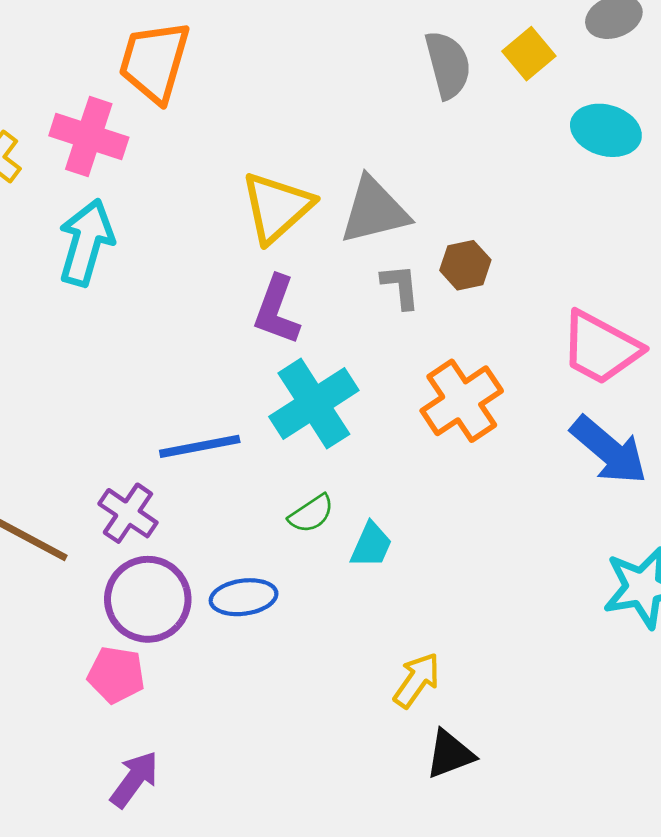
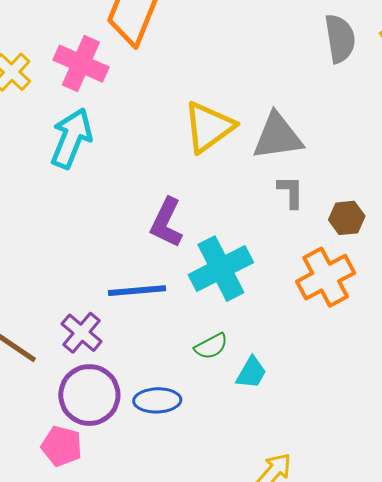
brown hexagon: (465, 265) -> (347, 218), moved
purple L-shape: (277, 310) -> (166, 223), moved

